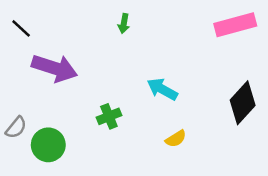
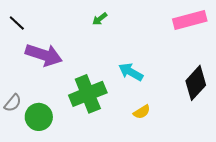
green arrow: (124, 24) -> (100, 19), turned 42
green cross: (109, 116) -> (88, 94), size x1.8

